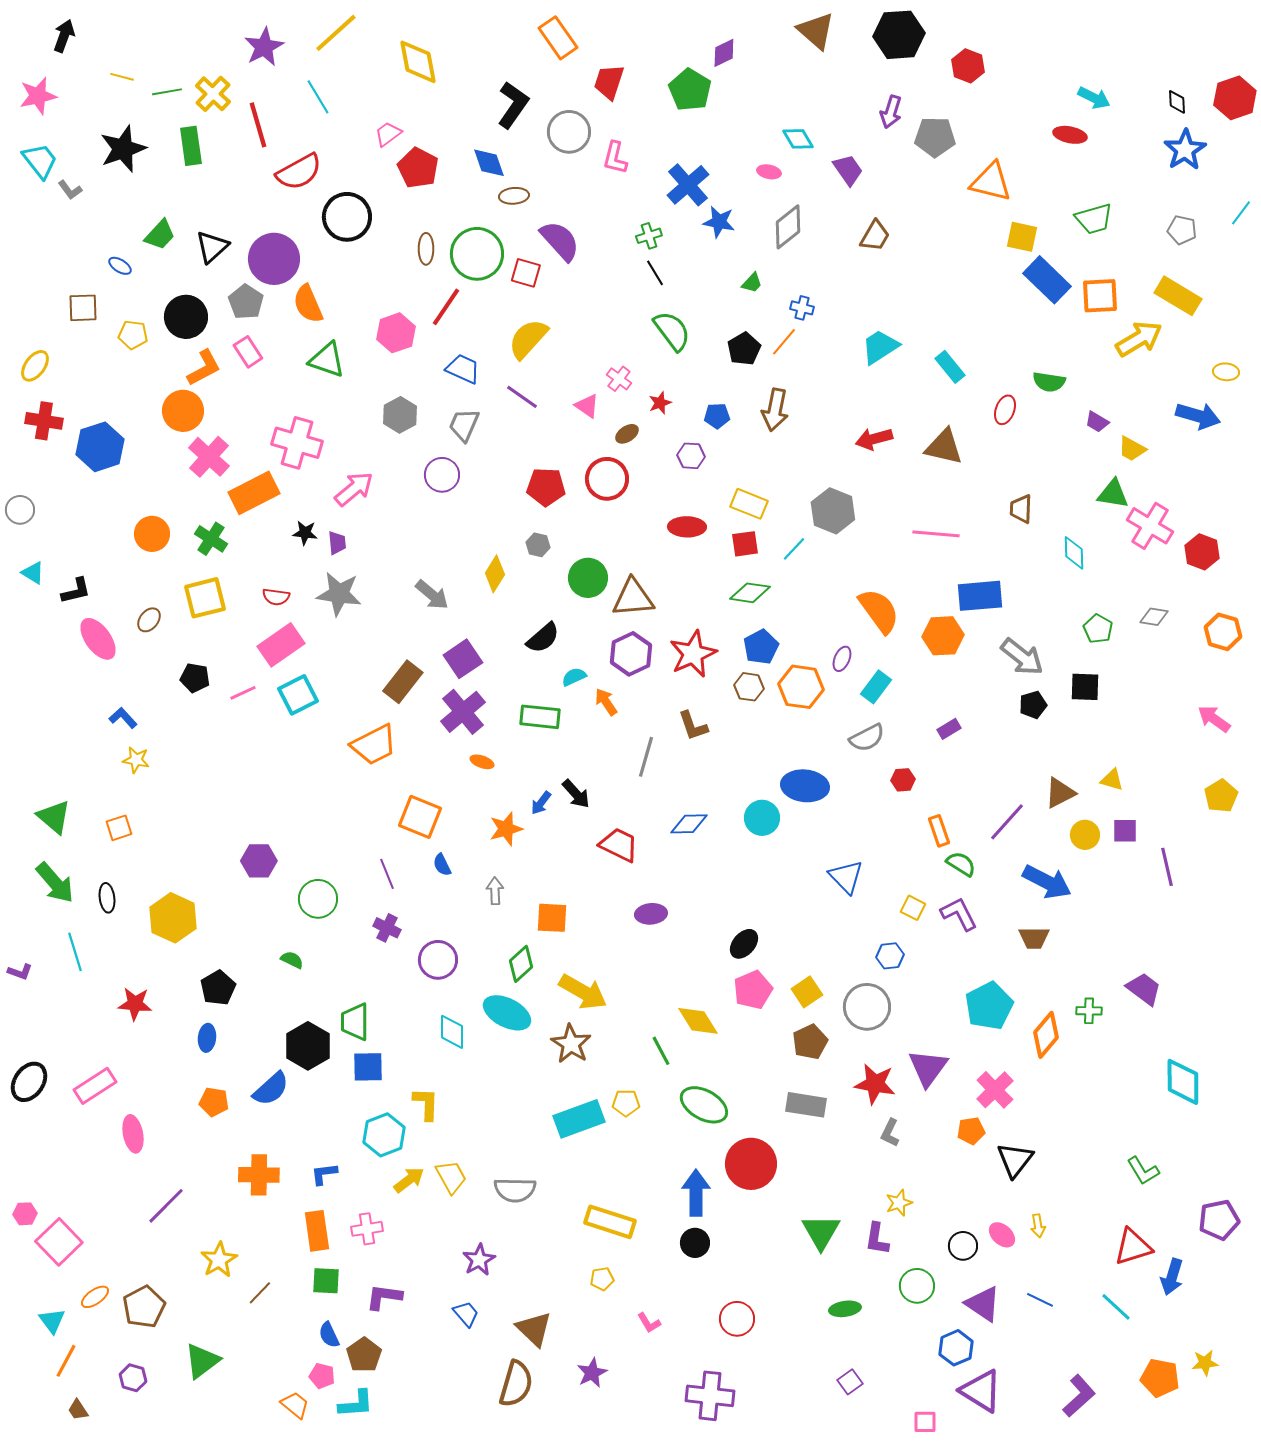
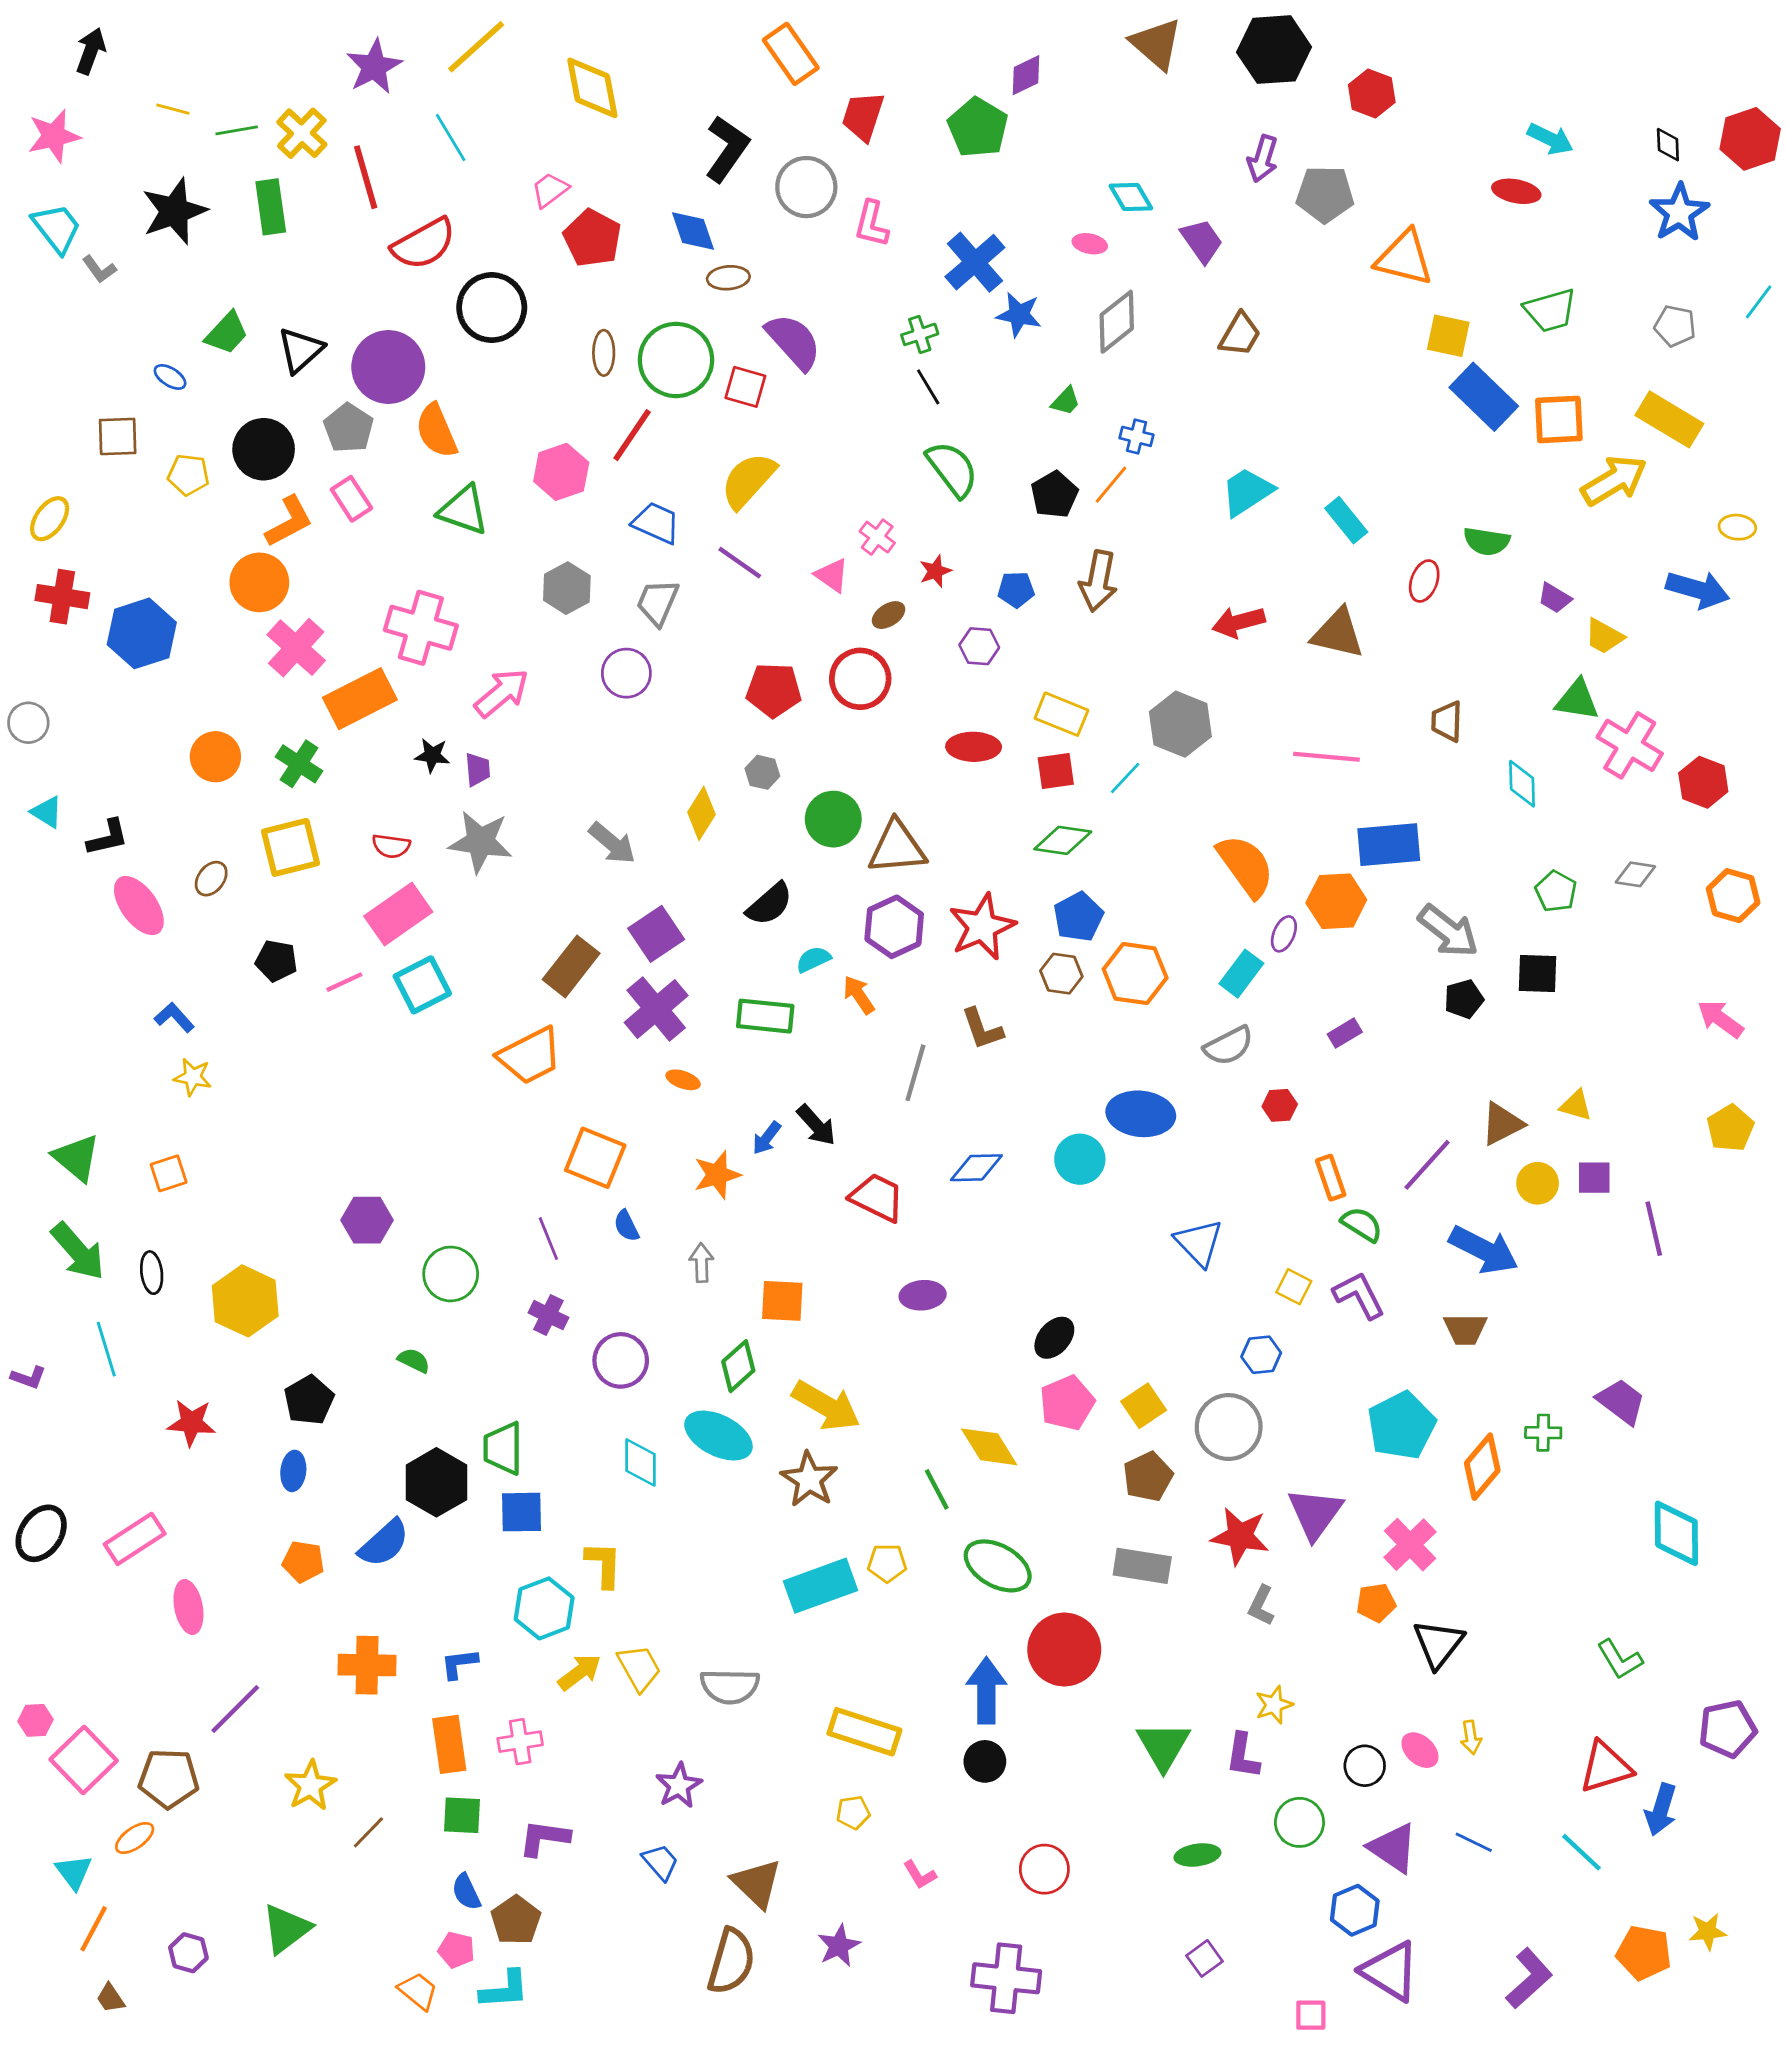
purple ellipse: (842, 659) -> (1284, 934), moved
brown pentagon: (144, 1307) -> (169, 1778), moved, turned 30

